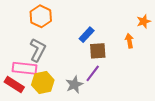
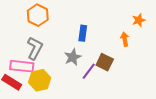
blue rectangle: (87, 35) -> (83, 33), turned -35
brown square: (98, 51) -> (105, 62), moved, turned 30
gray star: (74, 85) -> (73, 57), moved

